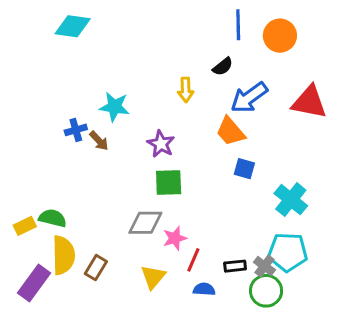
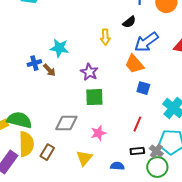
green semicircle: (53, 218) -> (19, 120), size x1.4
gray diamond: (145, 223) -> (66, 123), moved
red line: (193, 260) -> (137, 124), moved

